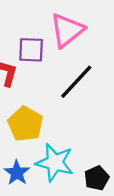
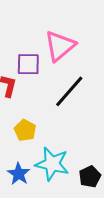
yellow pentagon: (25, 124) -> (25, 130), size x0.7

